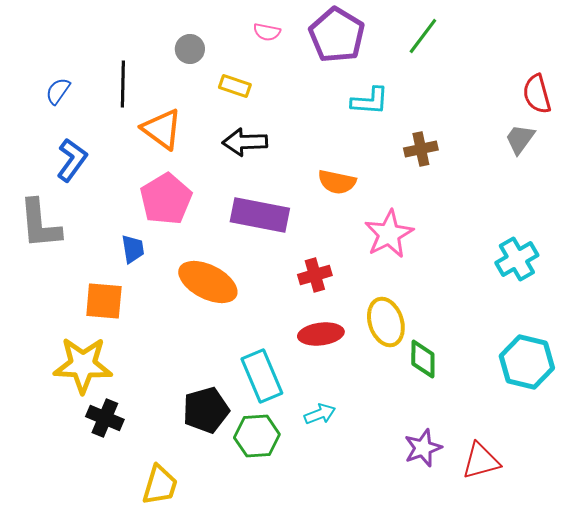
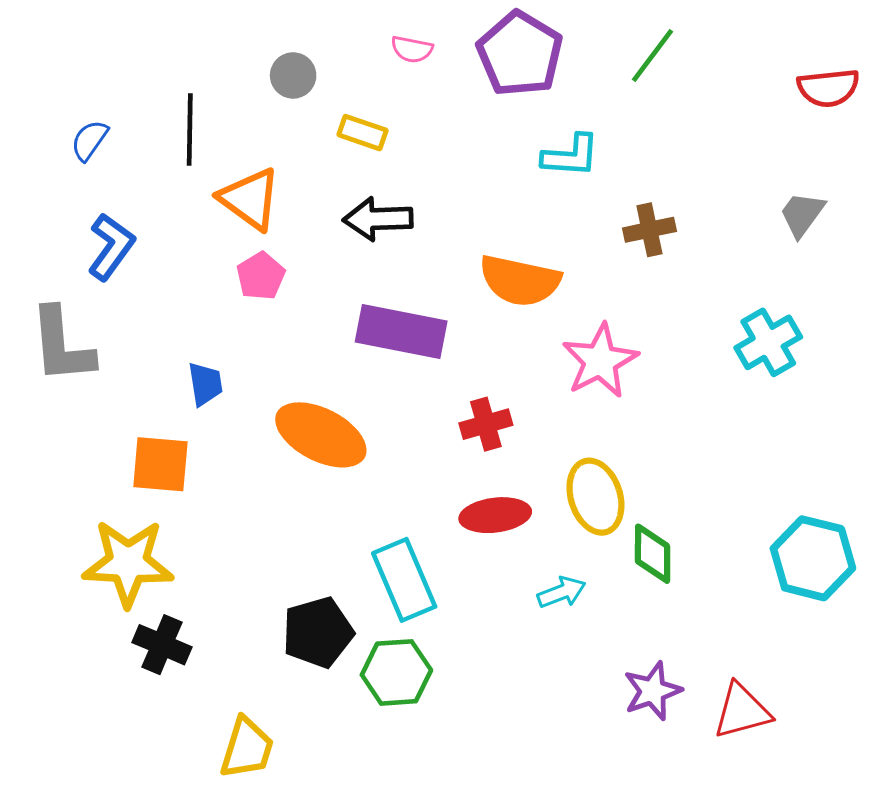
red semicircle: (537, 94) -> (828, 88), moved, turned -81
orange semicircle: (337, 182) -> (520, 281), size x1.4
pink pentagon: (166, 199) -> (261, 276), moved, size x0.6
cyan cross: (517, 259) -> (768, 342), moved
cyan arrow: (320, 414) -> (562, 592), moved

